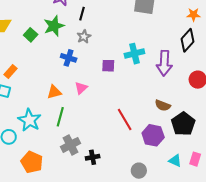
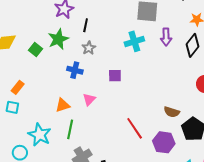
cyan cross: (134, 54) -> (134, 41), moved
purple arrow: (164, 63) -> (166, 37), moved, size x0.7

